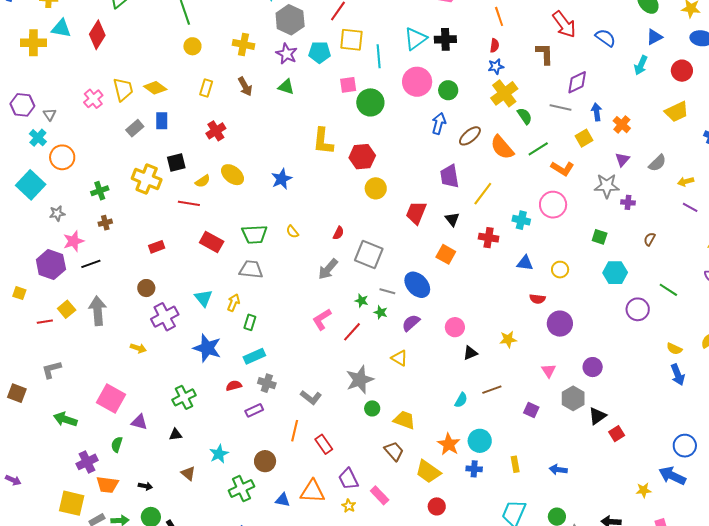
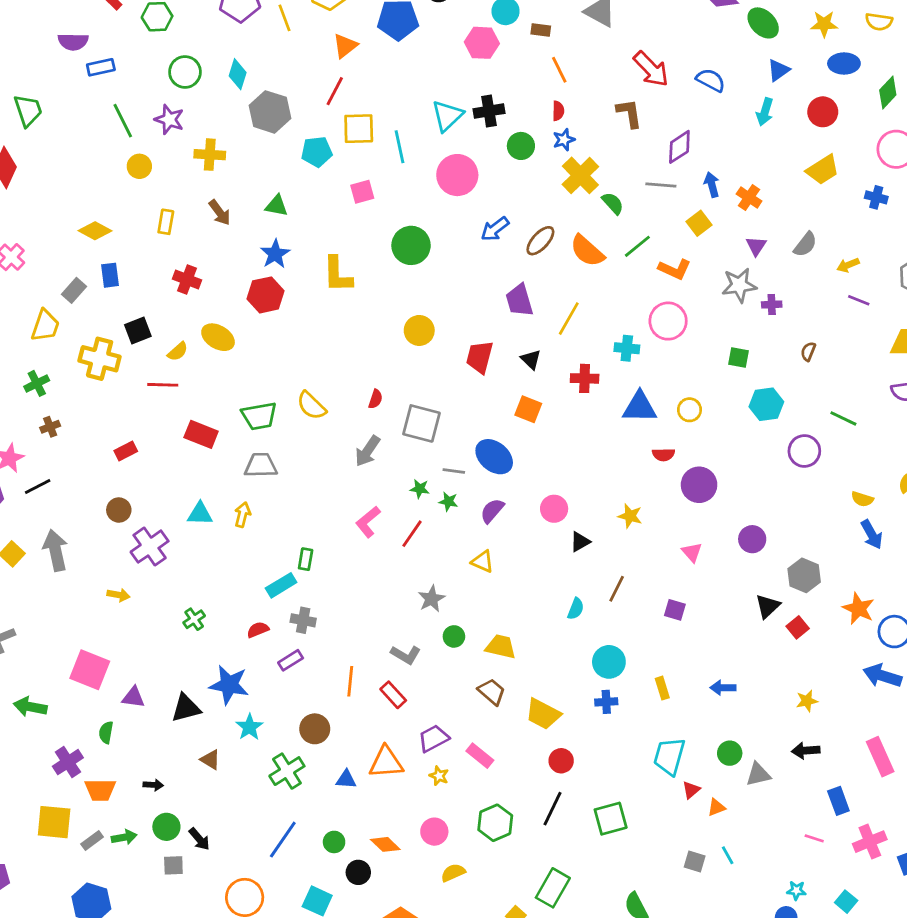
purple star: (287, 54) -> (169, 120), moved
yellow trapezoid: (123, 89) -> (45, 326), moved, turned 40
green circle: (448, 90) -> (521, 146), moved
green circle: (370, 102) -> (411, 245), moved
blue arrow: (439, 123) -> (495, 229), turned -135
red cross: (216, 131) -> (187, 280), turned -30
red hexagon: (362, 157) -> (266, 295), moved
blue star: (282, 179) -> (275, 254), moved
yellow semicircle: (292, 232) -> (311, 406), size x1.6
blue triangle: (525, 263) -> (640, 407), size x1.5
cyan triangle: (203, 298) -> (200, 514), turned -42
green rectangle: (250, 322) -> (306, 559), moved
yellow star: (508, 339) -> (630, 516), turned 30
blue star: (207, 348) -> (229, 685), moved
gray star: (360, 380) -> (431, 599), size x0.7
brown line: (492, 390) -> (617, 589), turned -36
green cross: (184, 397) -> (194, 619), moved, size x0.7
gray L-shape: (311, 397) -> (406, 655), moved
gray hexagon: (573, 398) -> (804, 575), moved
black triangle: (176, 435) -> (186, 708), size x1.6
orange star: (449, 444) -> (858, 609), moved
purple trapezoid: (348, 479) -> (433, 738), turned 95
yellow star: (644, 490) -> (807, 701), moved

